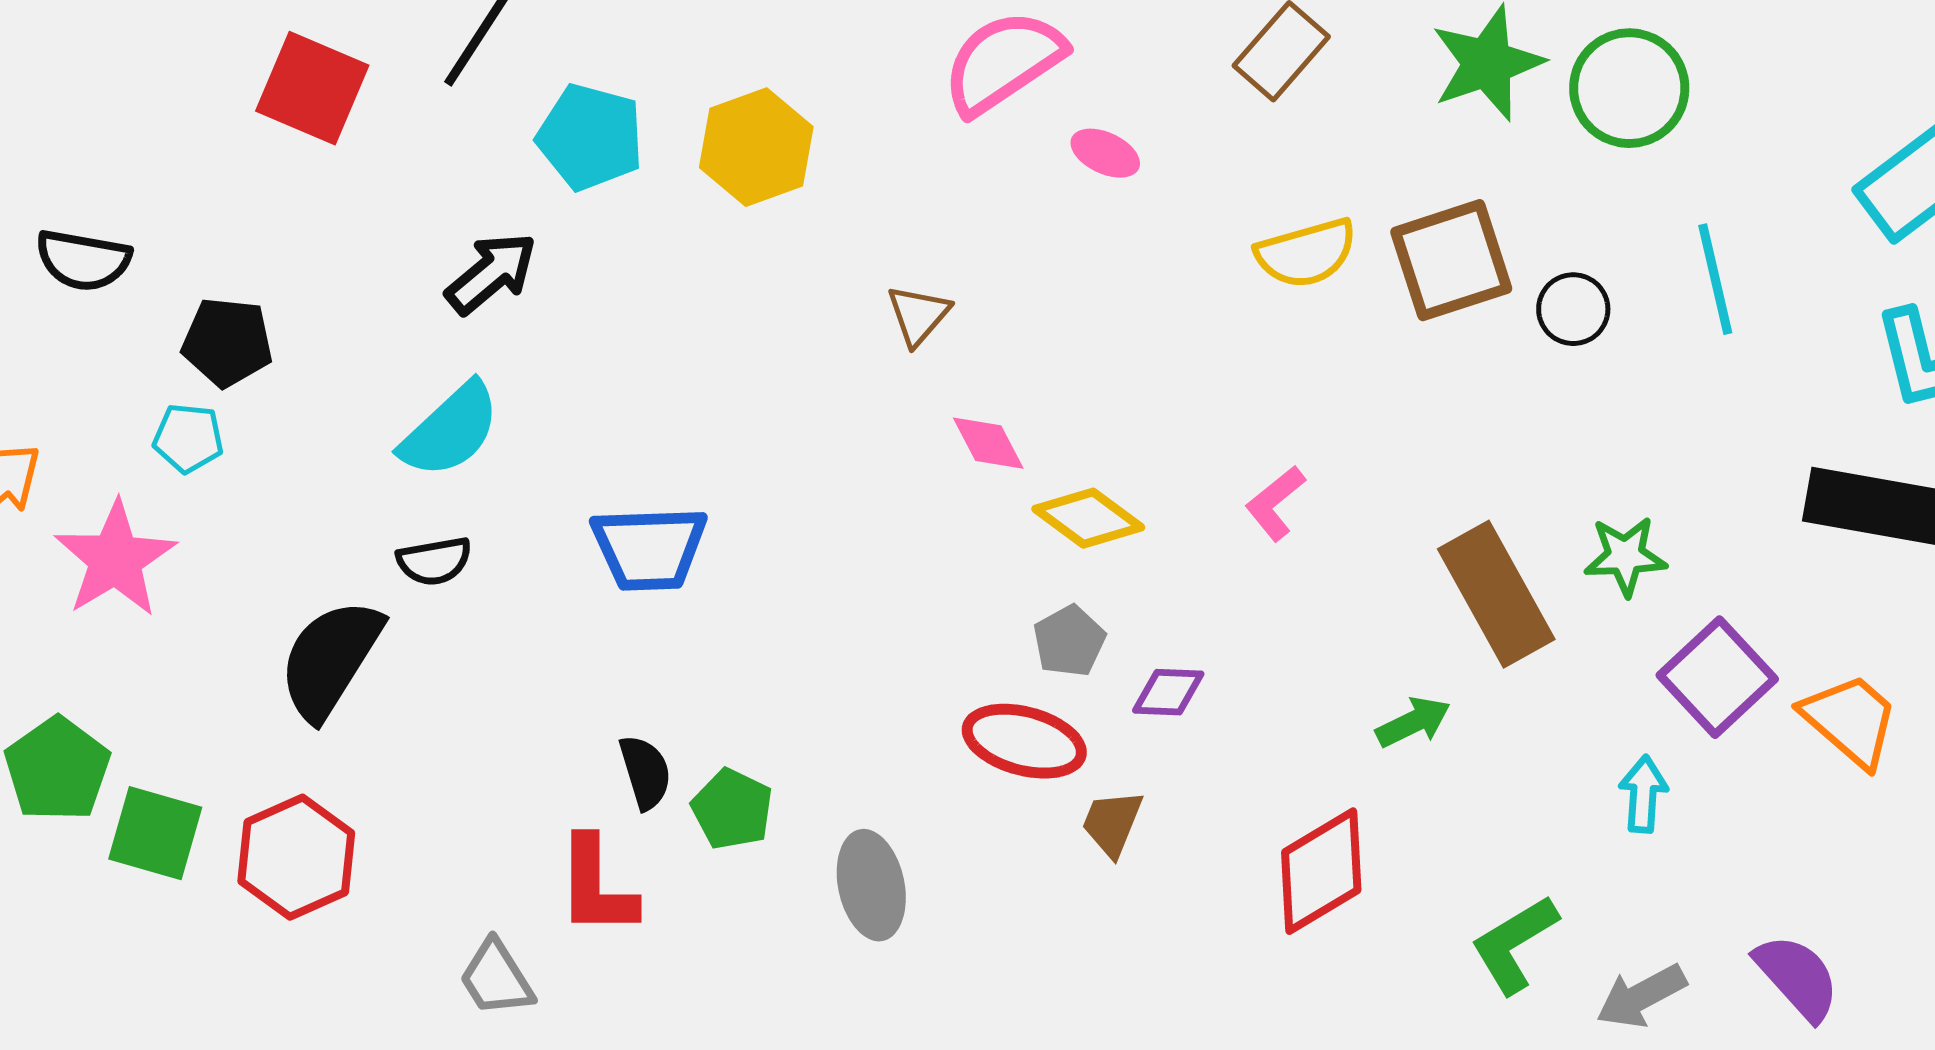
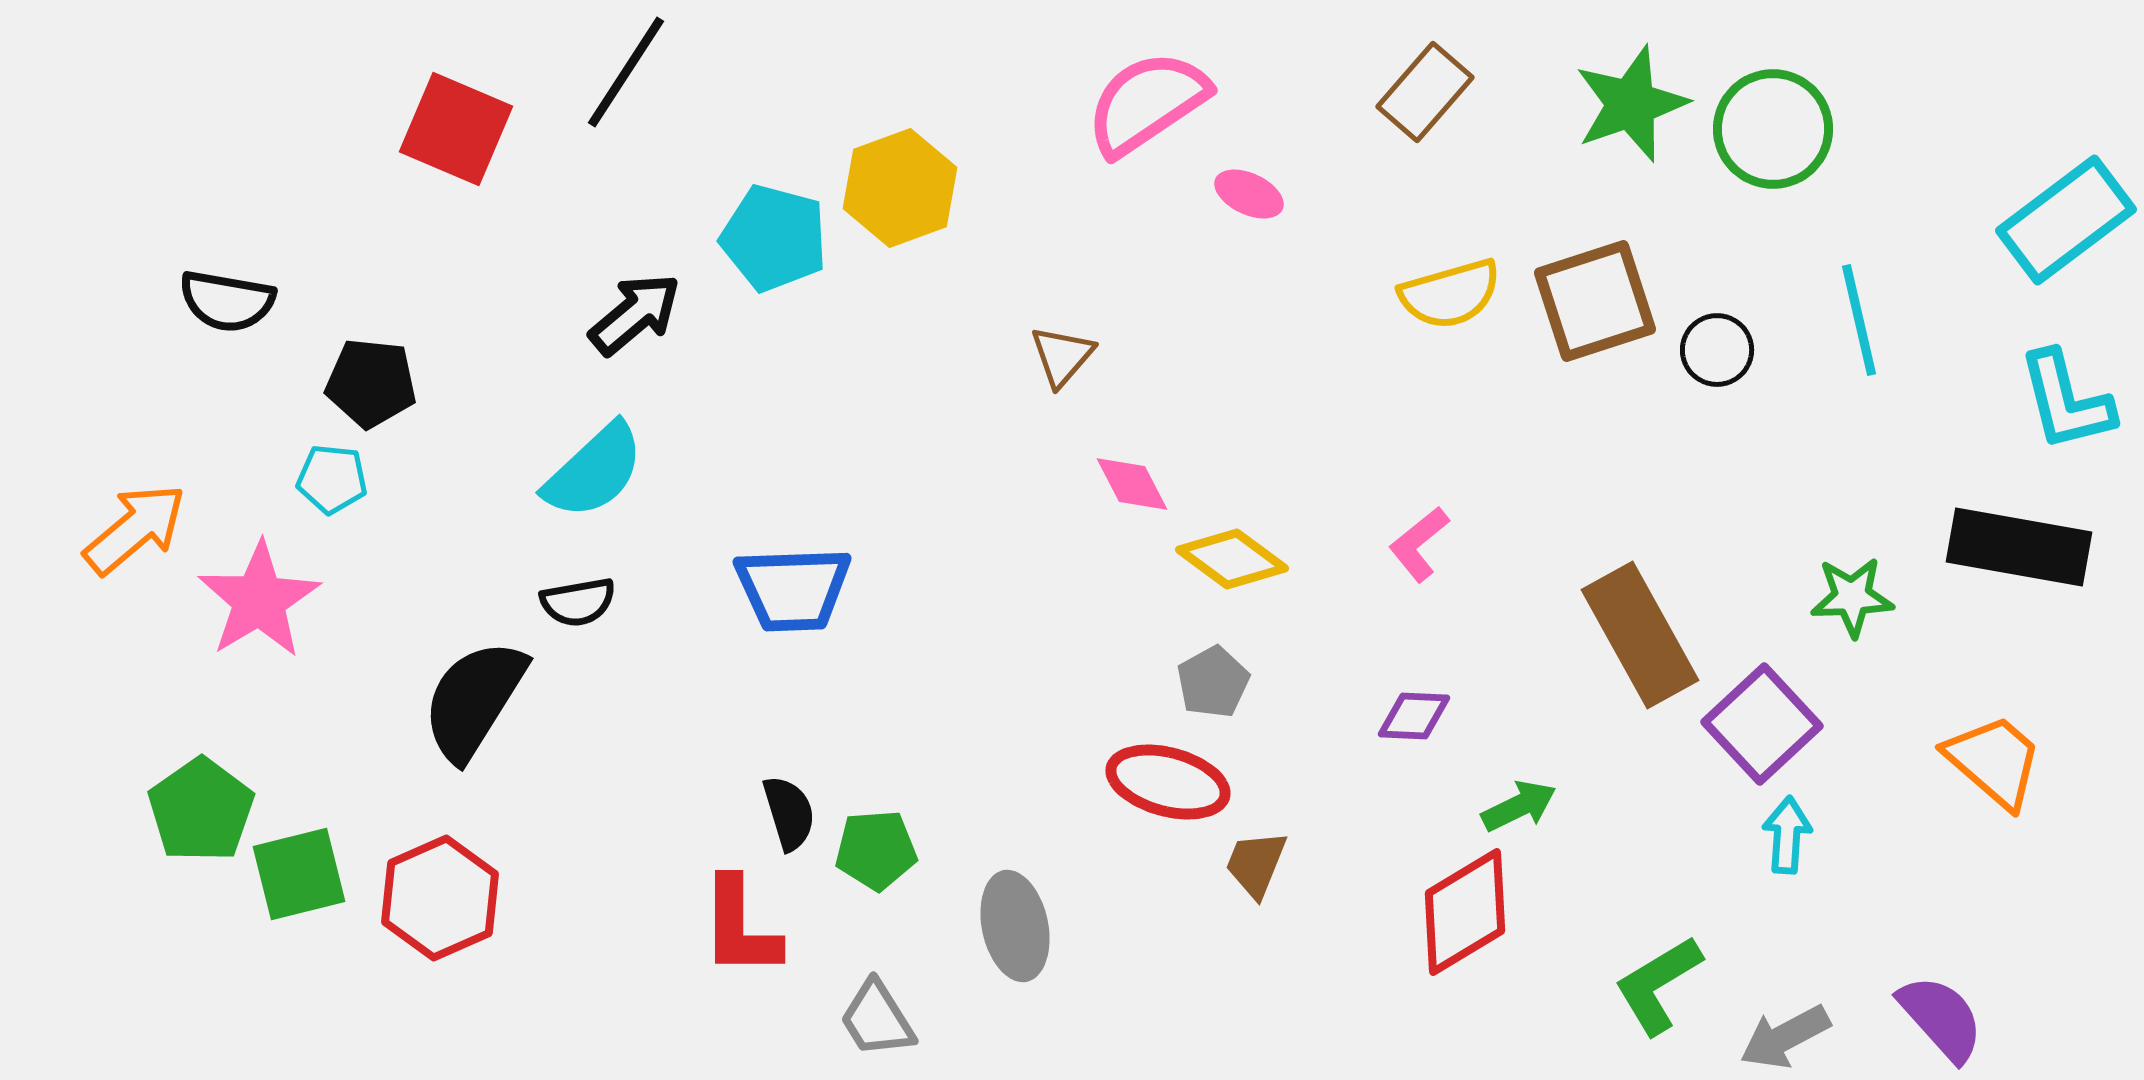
cyan pentagon: (590, 137) -> (774, 238), moved
green star: (1625, 556) -> (1852, 597), moved
purple square: (1717, 677) -> (1762, 724), moved
purple diamond: (1168, 692) -> (1414, 716), moved
green arrow: (1413, 722) -> (1519, 806), moved
green pentagon: (732, 809) -> (876, 850), turned -30
green square: (155, 833) -> (299, 874), turned -30
gray trapezoid: (496, 978) -> (877, 1019), moved

